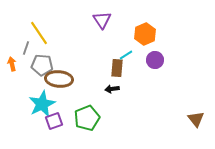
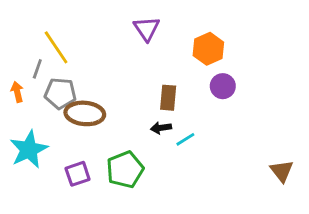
cyan line: (126, 55) -> (185, 139), moved
cyan star: (42, 104) -> (29, 149), moved

